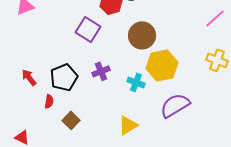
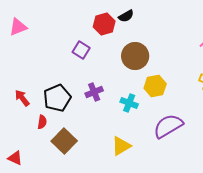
purple square: (88, 29) -> (81, 50), size x0.7
yellow hexagon: (162, 65) -> (155, 86), size x0.7
brown square: (71, 120) -> (64, 141), size x1.4

